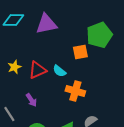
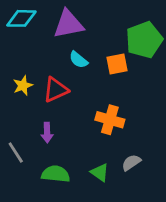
cyan semicircle: (59, 71) -> (78, 60), moved
purple arrow: (31, 100) -> (47, 133), turned 32

